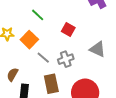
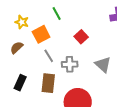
brown semicircle: (12, 75) -> (17, 48), moved

